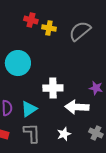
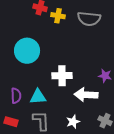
gray semicircle: (80, 31) -> (89, 19), turned -135
cyan triangle: (29, 109) -> (38, 97), turned 30

